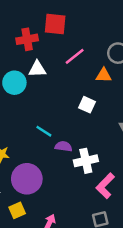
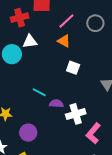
pink line: (75, 56) -> (66, 21), moved
orange triangle: (104, 75) -> (64, 41), moved, turned 32
purple circle: (27, 179) -> (28, 133), size x0.7

